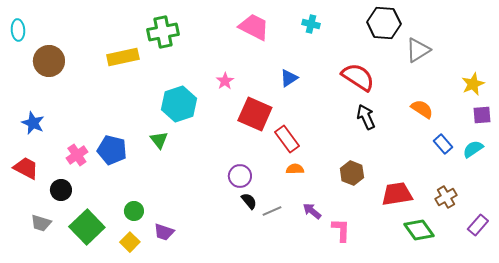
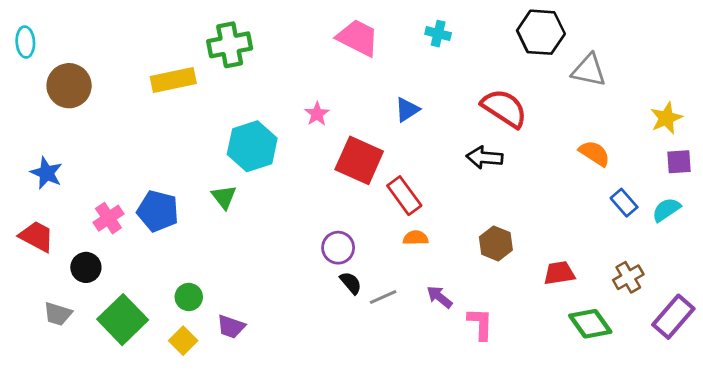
gray triangle: (418, 50) -> (589, 70), turned 44
black arrow: (366, 117) -> (485, 158), moved, turned -60
red trapezoid: (397, 194) -> (559, 273), size x0.7
purple rectangle: (478, 225) -> (673, 317), size x1.4

